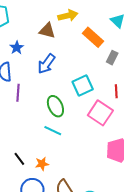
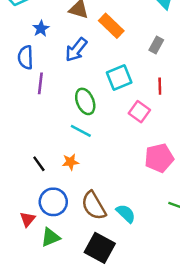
orange rectangle: (93, 37) -> (111, 26), moved
pink square: (100, 113) -> (139, 112), size x0.7
orange star: (42, 164) -> (70, 162), moved

